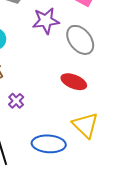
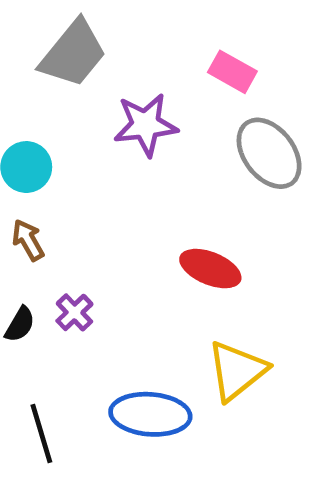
gray ellipse: (80, 40) -> (269, 153), moved
yellow triangle: (85, 125) -> (237, 371), turned 36

